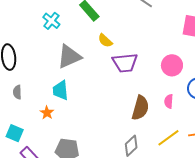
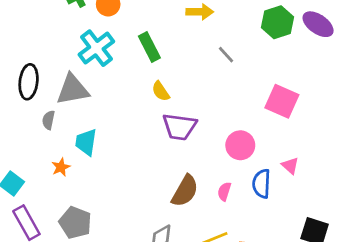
cyan cross: (51, 21) -> (96, 48), size x1.5
gray triangle: (69, 56) -> (73, 89), moved
gray semicircle: (17, 92) -> (48, 120), moved

